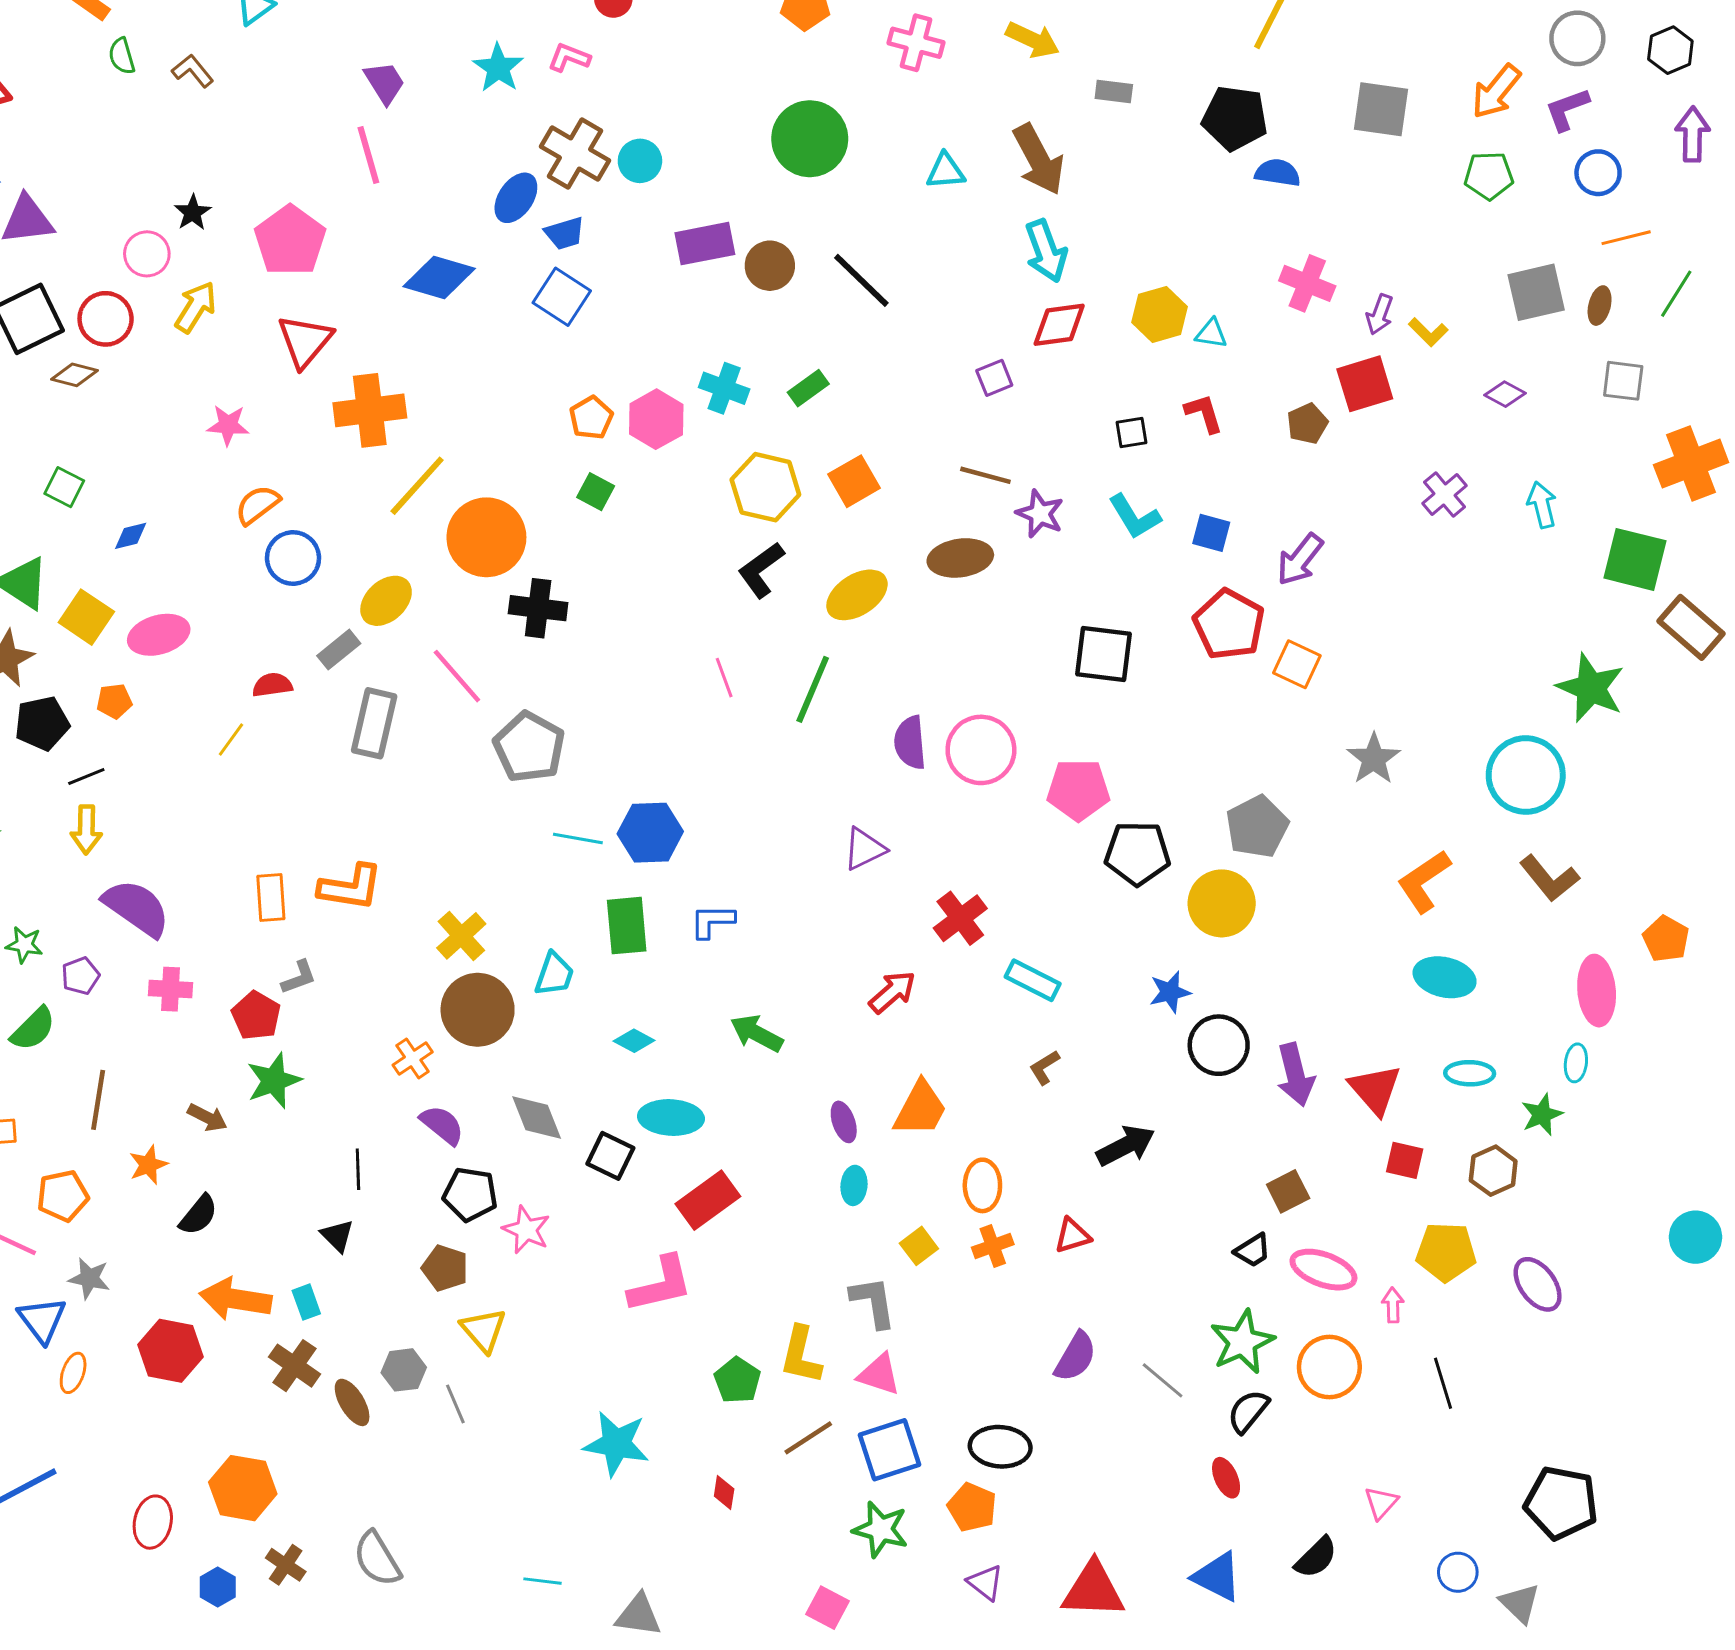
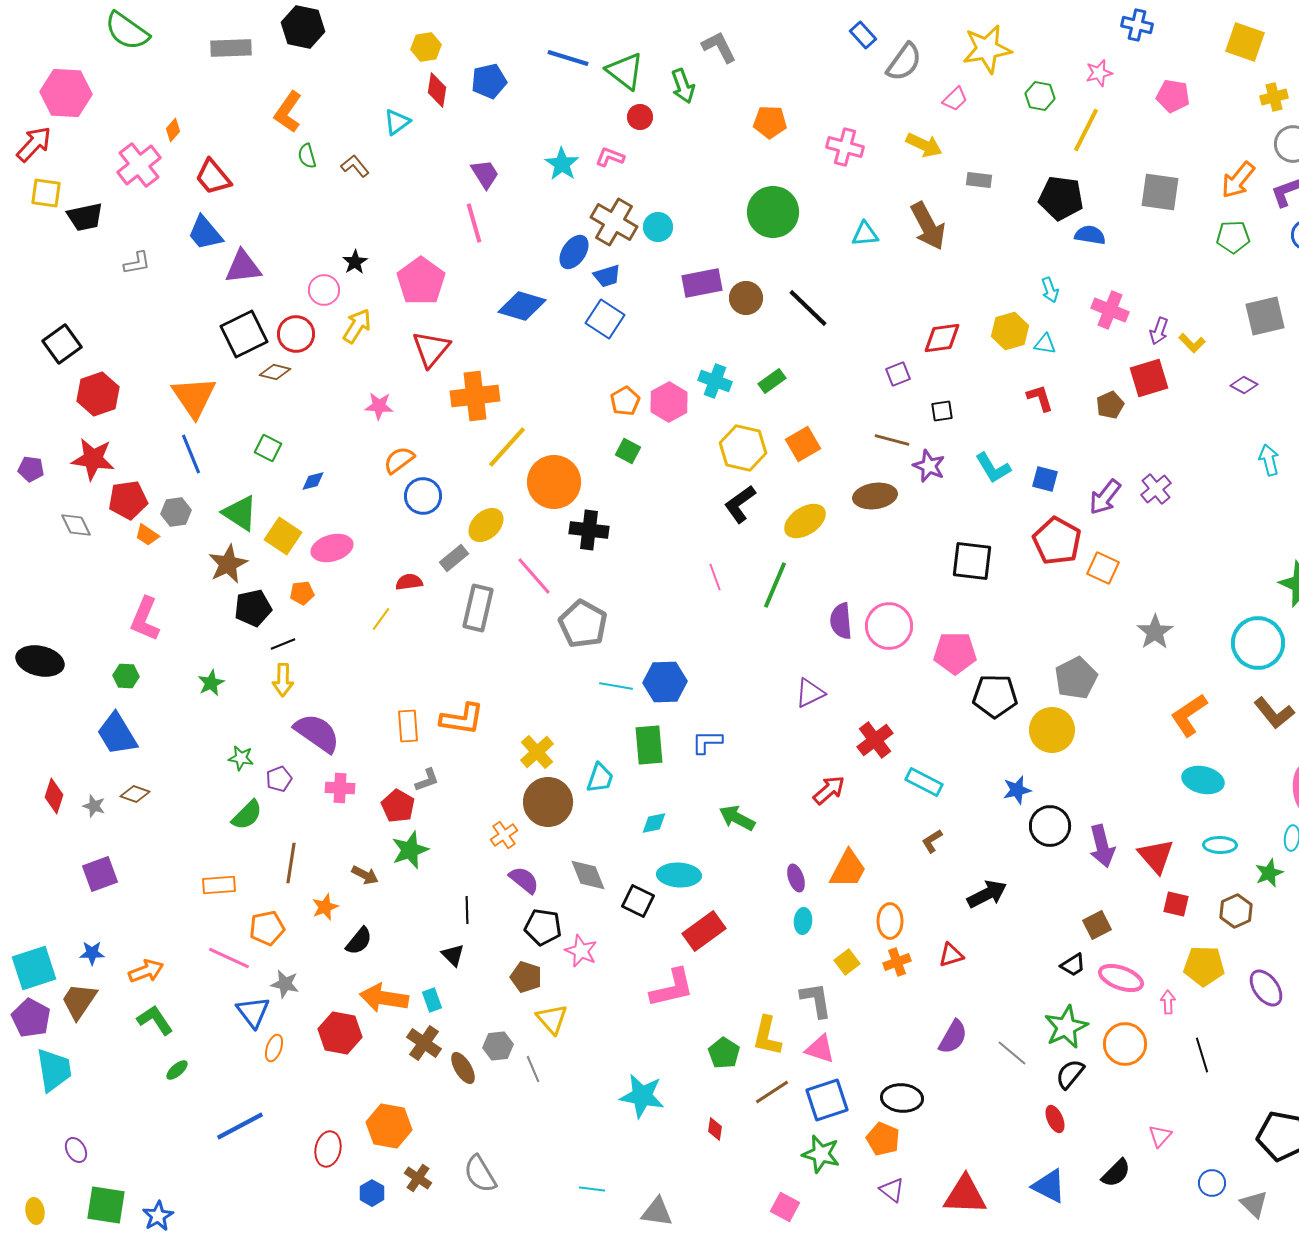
cyan arrow: (1046, 251) -> (1050, 290), moved, size x0.6
black square: (1132, 433) -> (942, 411), moved
purple cross: (1445, 495) -> (1156, 489), moved
cyan diamond: (634, 1041) -> (654, 823), turned -40

